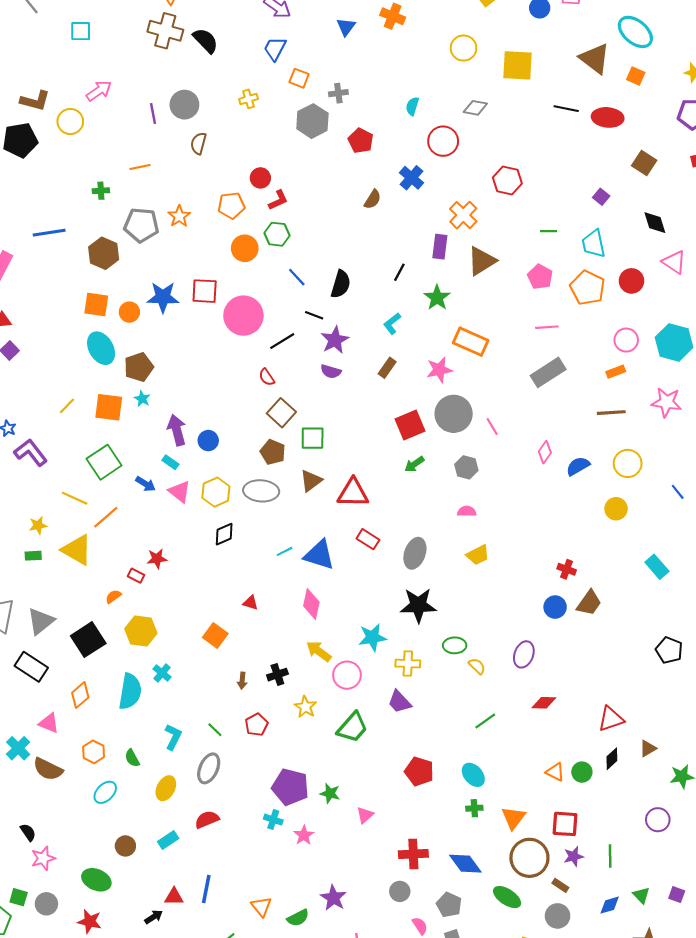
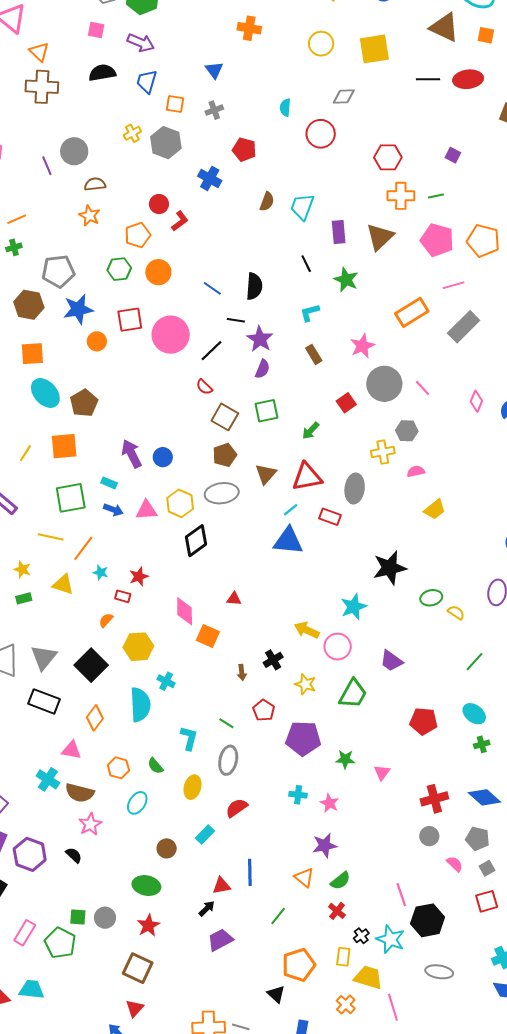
blue triangle: (346, 27) -> (214, 70), moved
black semicircle: (206, 41) -> (102, 73), moved, turned -44
gray hexagon: (312, 121) -> (166, 143), moved
brown semicircle: (199, 143) -> (95, 184), turned 80
orange line: (140, 167) -> (17, 219), moved
blue cross: (411, 178) -> (210, 178), moved
purple square: (601, 197) -> (453, 155), moved
orange cross: (463, 215) -> (401, 196), moved, turned -32
orange star: (179, 216) -> (89, 216), moved
green hexagon: (277, 234) -> (119, 269), moved
cyan trapezoid: (594, 244) -> (302, 207), moved, turned 44
black line: (399, 272) -> (306, 264), turned -42
pink pentagon: (540, 277) -> (437, 240), size x1.4
blue star: (163, 297) -> (78, 309), moved
orange circle: (129, 312) -> (97, 341), moved
cyan L-shape: (392, 324) -> (310, 313), turned 35
orange rectangle: (471, 342) -> (412, 312), moved, turned -44
brown rectangle: (387, 368) -> (314, 354), turned -54
purple semicircle: (331, 371) -> (262, 369), turned -72
cyan star: (142, 399) -> (101, 572), moved
red square: (410, 425) -> (346, 403), size x0.7
green square: (313, 438) -> (267, 411), moved
brown pentagon: (273, 452) -> (225, 455), turned -30
green square: (104, 462) -> (71, 498), turned 36
cyan rectangle: (170, 462) -> (109, 483), moved
green arrow: (414, 464) -> (311, 431), moved
pink triangle: (180, 492) -> (146, 510), turned -30
yellow star: (38, 525) -> (22, 569), turned -30
black diamond: (224, 534) -> (196, 541), size x1.4
yellow triangle: (77, 550) -> (63, 584), size x0.7
cyan line: (285, 551) -> (291, 510), moved
gray ellipse: (415, 553) -> (355, 488), moved
pink diamond: (311, 604) -> (185, 611), moved
yellow cross: (408, 664) -> (383, 452), moved
purple pentagon: (290, 787) -> (303, 738), moved
pink star: (43, 858) -> (90, 824), moved
purple star: (333, 898) -> (325, 845), moved, turned -30
red star: (90, 922) -> (148, 925), turned -30

